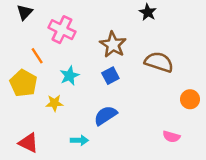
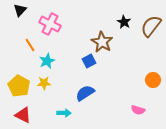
black star: (148, 12) -> (124, 22), moved
brown star: (113, 45) -> (102, 42), moved
brown semicircle: (159, 62) -> (151, 26), moved, turned -70
cyan star: (69, 76) -> (47, 61), moved
yellow pentagon: (23, 83) -> (19, 86), moved

